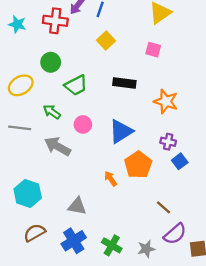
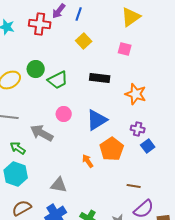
green circle: (51, 62) -> (36, 69), moved
green arrow: (52, 112) -> (18, 148), moved
brown line: (164, 207) -> (134, 186), turned -32

